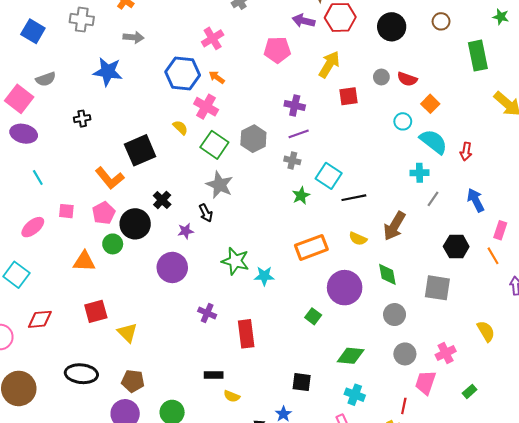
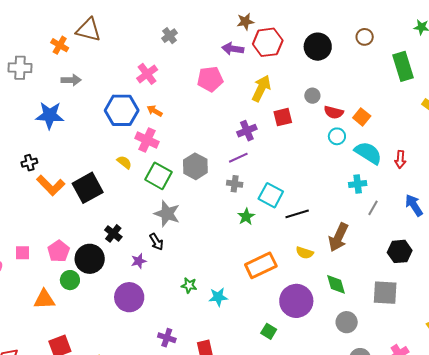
red semicircle: (407, 79) -> (334, 112), moved
purple cross: (295, 105) -> (247, 131), moved, turned -30
orange L-shape: (110, 178) -> (51, 185), moved
green star: (235, 261) -> (189, 285), size x0.6

